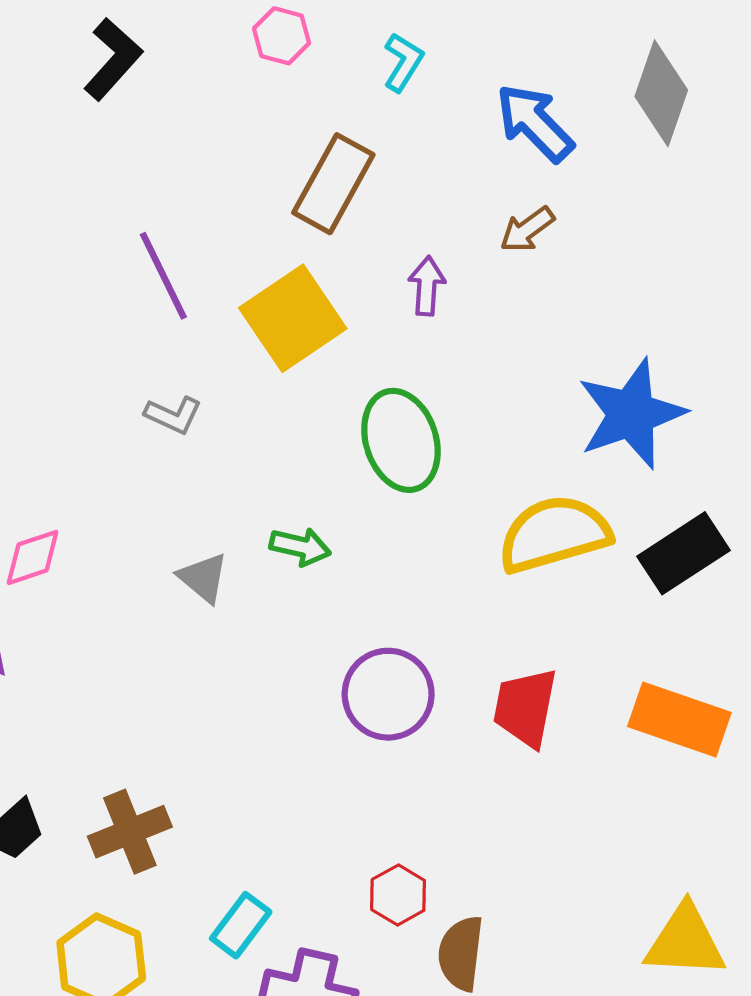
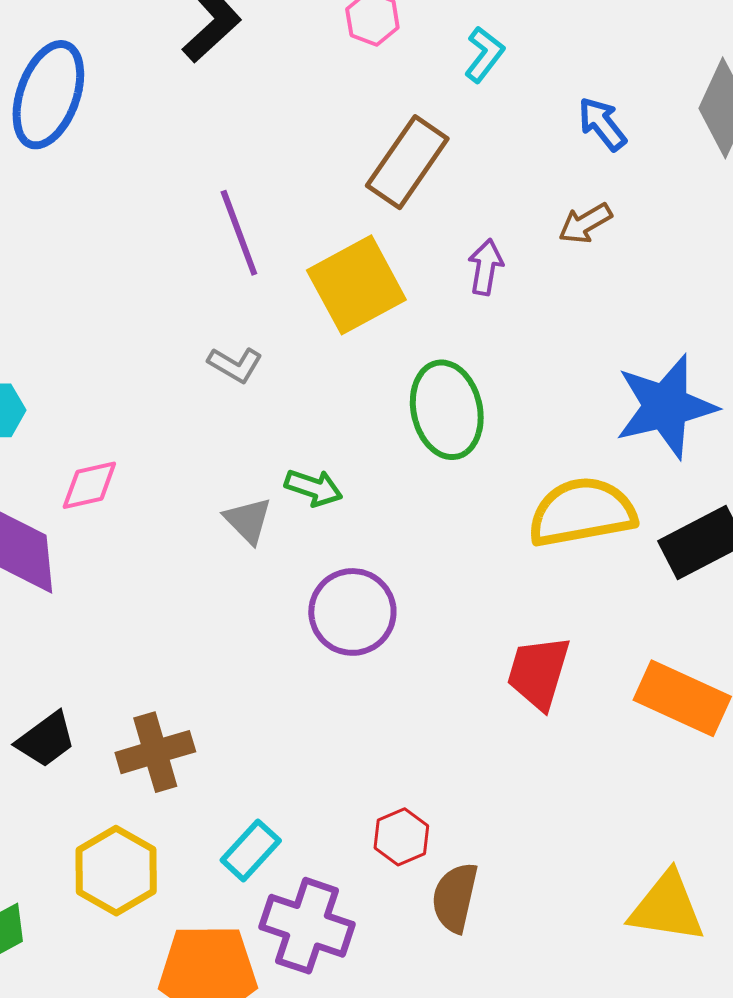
blue arrow: (535, 123) -> (602, 124), size x0.7
green arrow: (300, 547) -> (314, 488), moved
purple circle: (388, 694) -> (352, 612), moved

